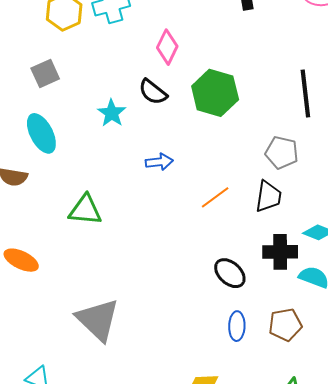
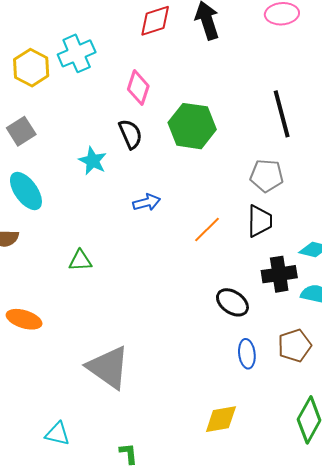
black semicircle: (153, 92) -> (130, 134), turned -144
green triangle: (85, 210) -> (80, 261), size x0.7

